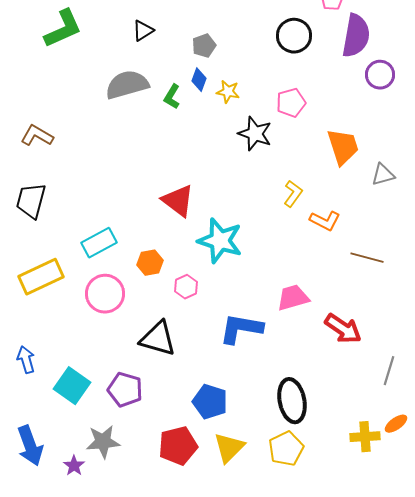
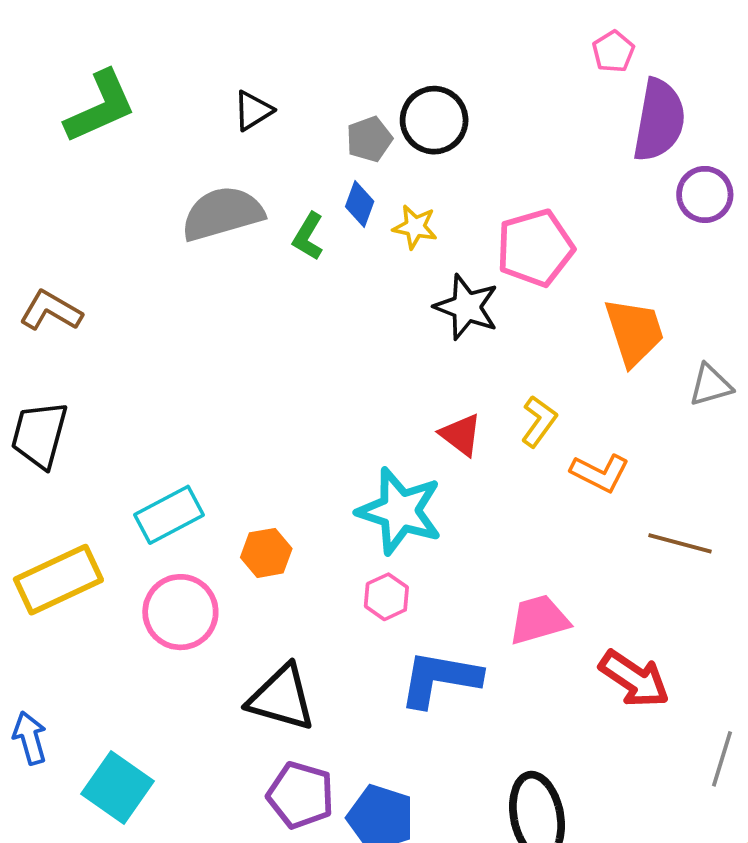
black circle: (294, 36) -> (434, 120), moved
pink pentagon: (291, 103) -> (535, 248), size x1.4
red triangle: (178, 201) -> (461, 435), moved, size x0.7
pink hexagon: (186, 287) -> (386, 597), moved
purple pentagon: (125, 390) -> (301, 795), moved

